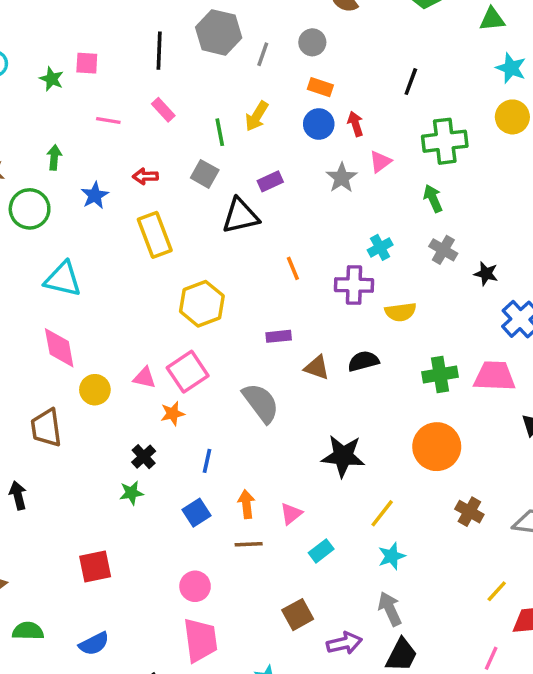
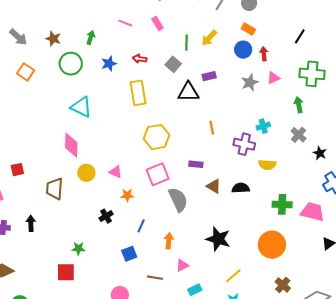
pink square: (188, 372) -> (158, 174), moved
green star: (131, 493) -> (78, 248), moved
orange arrow: (246, 504) -> (169, 241), moved

